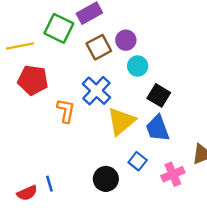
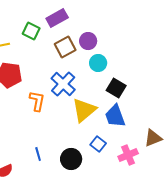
green square: (59, 28) -> (31, 31), size x0.7
blue line: (49, 184) -> (38, 154), moved

